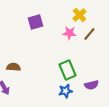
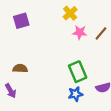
yellow cross: (79, 15) -> (70, 13), moved
purple square: (35, 22) -> (21, 21), moved

